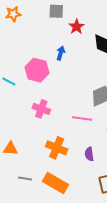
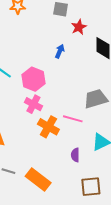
pink hexagon: (37, 70) -> (33, 79), moved
orange cross: (57, 148) -> (48, 127), moved

